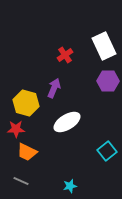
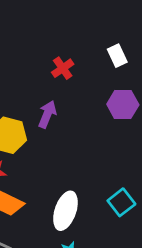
white rectangle: (104, 46) -> (117, 56), size x0.6
white ellipse: (67, 122) -> (65, 211), moved, turned -40

